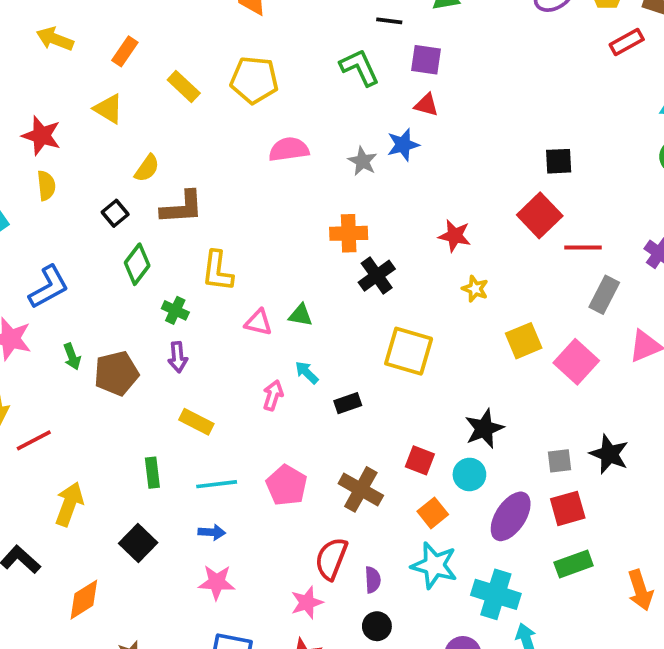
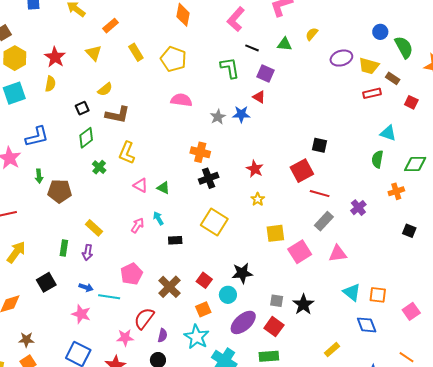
purple arrow: (178, 357) -> (87, 252), moved
cyan line: (217, 484) -> (109, 297), moved
red square: (568, 508) -> (274, 327), turned 36

